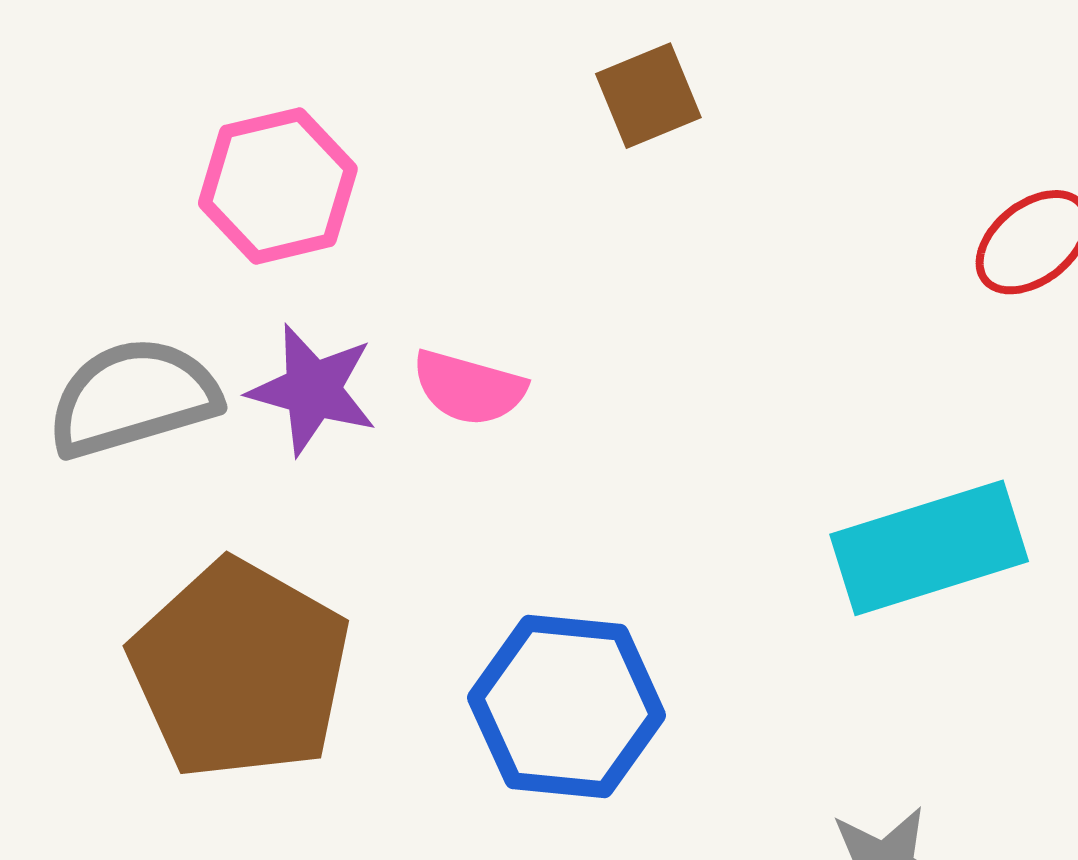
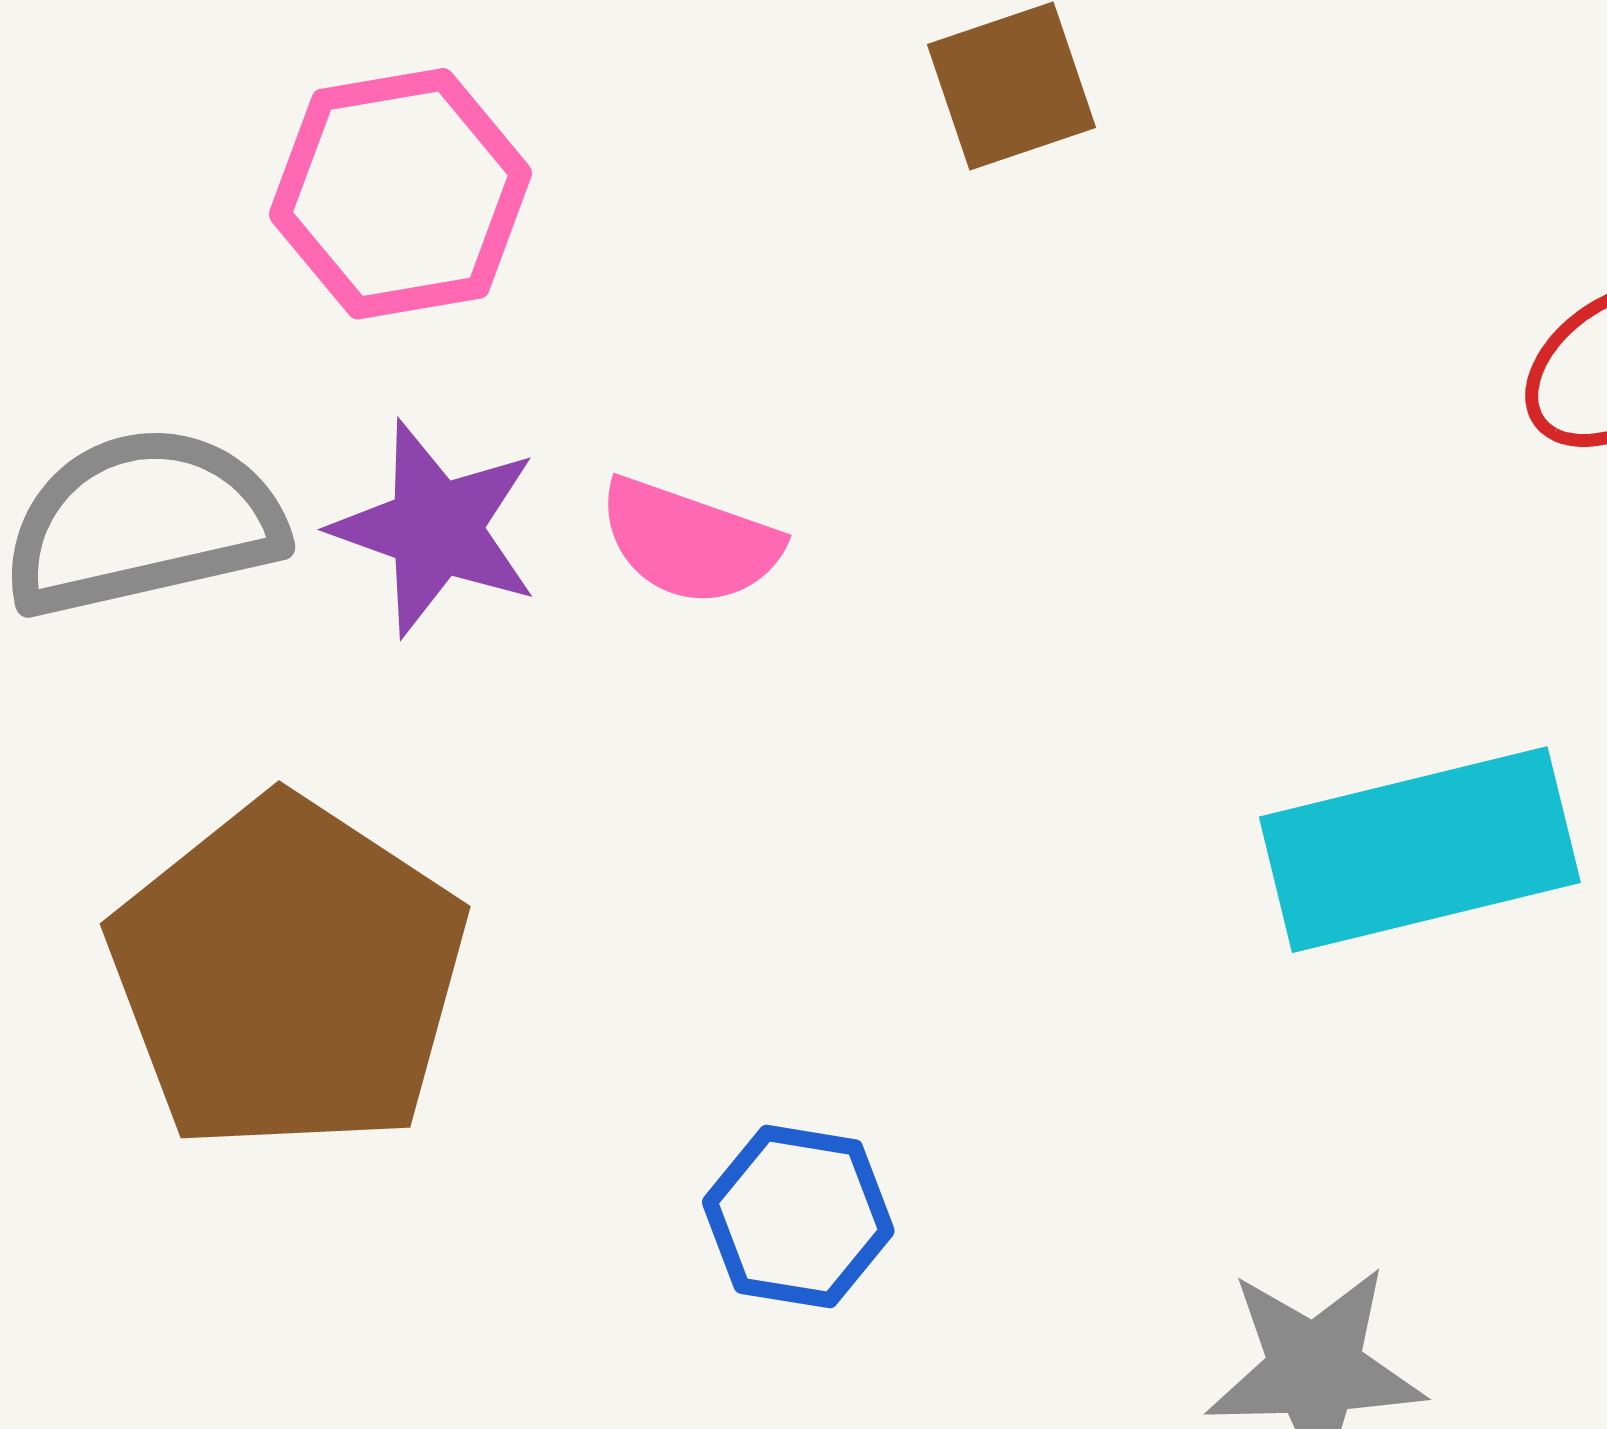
blue hexagon: (567, 707) -> (798, 1217), moved, size x0.6

